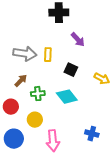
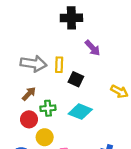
black square: (71, 70) -> (76, 79), moved
cyan diamond: (67, 97) -> (80, 112), turned -30
red circle: (11, 107) -> (29, 119), moved

